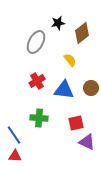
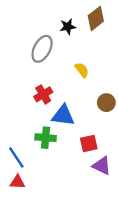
brown diamond: (82, 33) -> (96, 18), moved
blue triangle: (64, 90) -> (63, 115), moved

